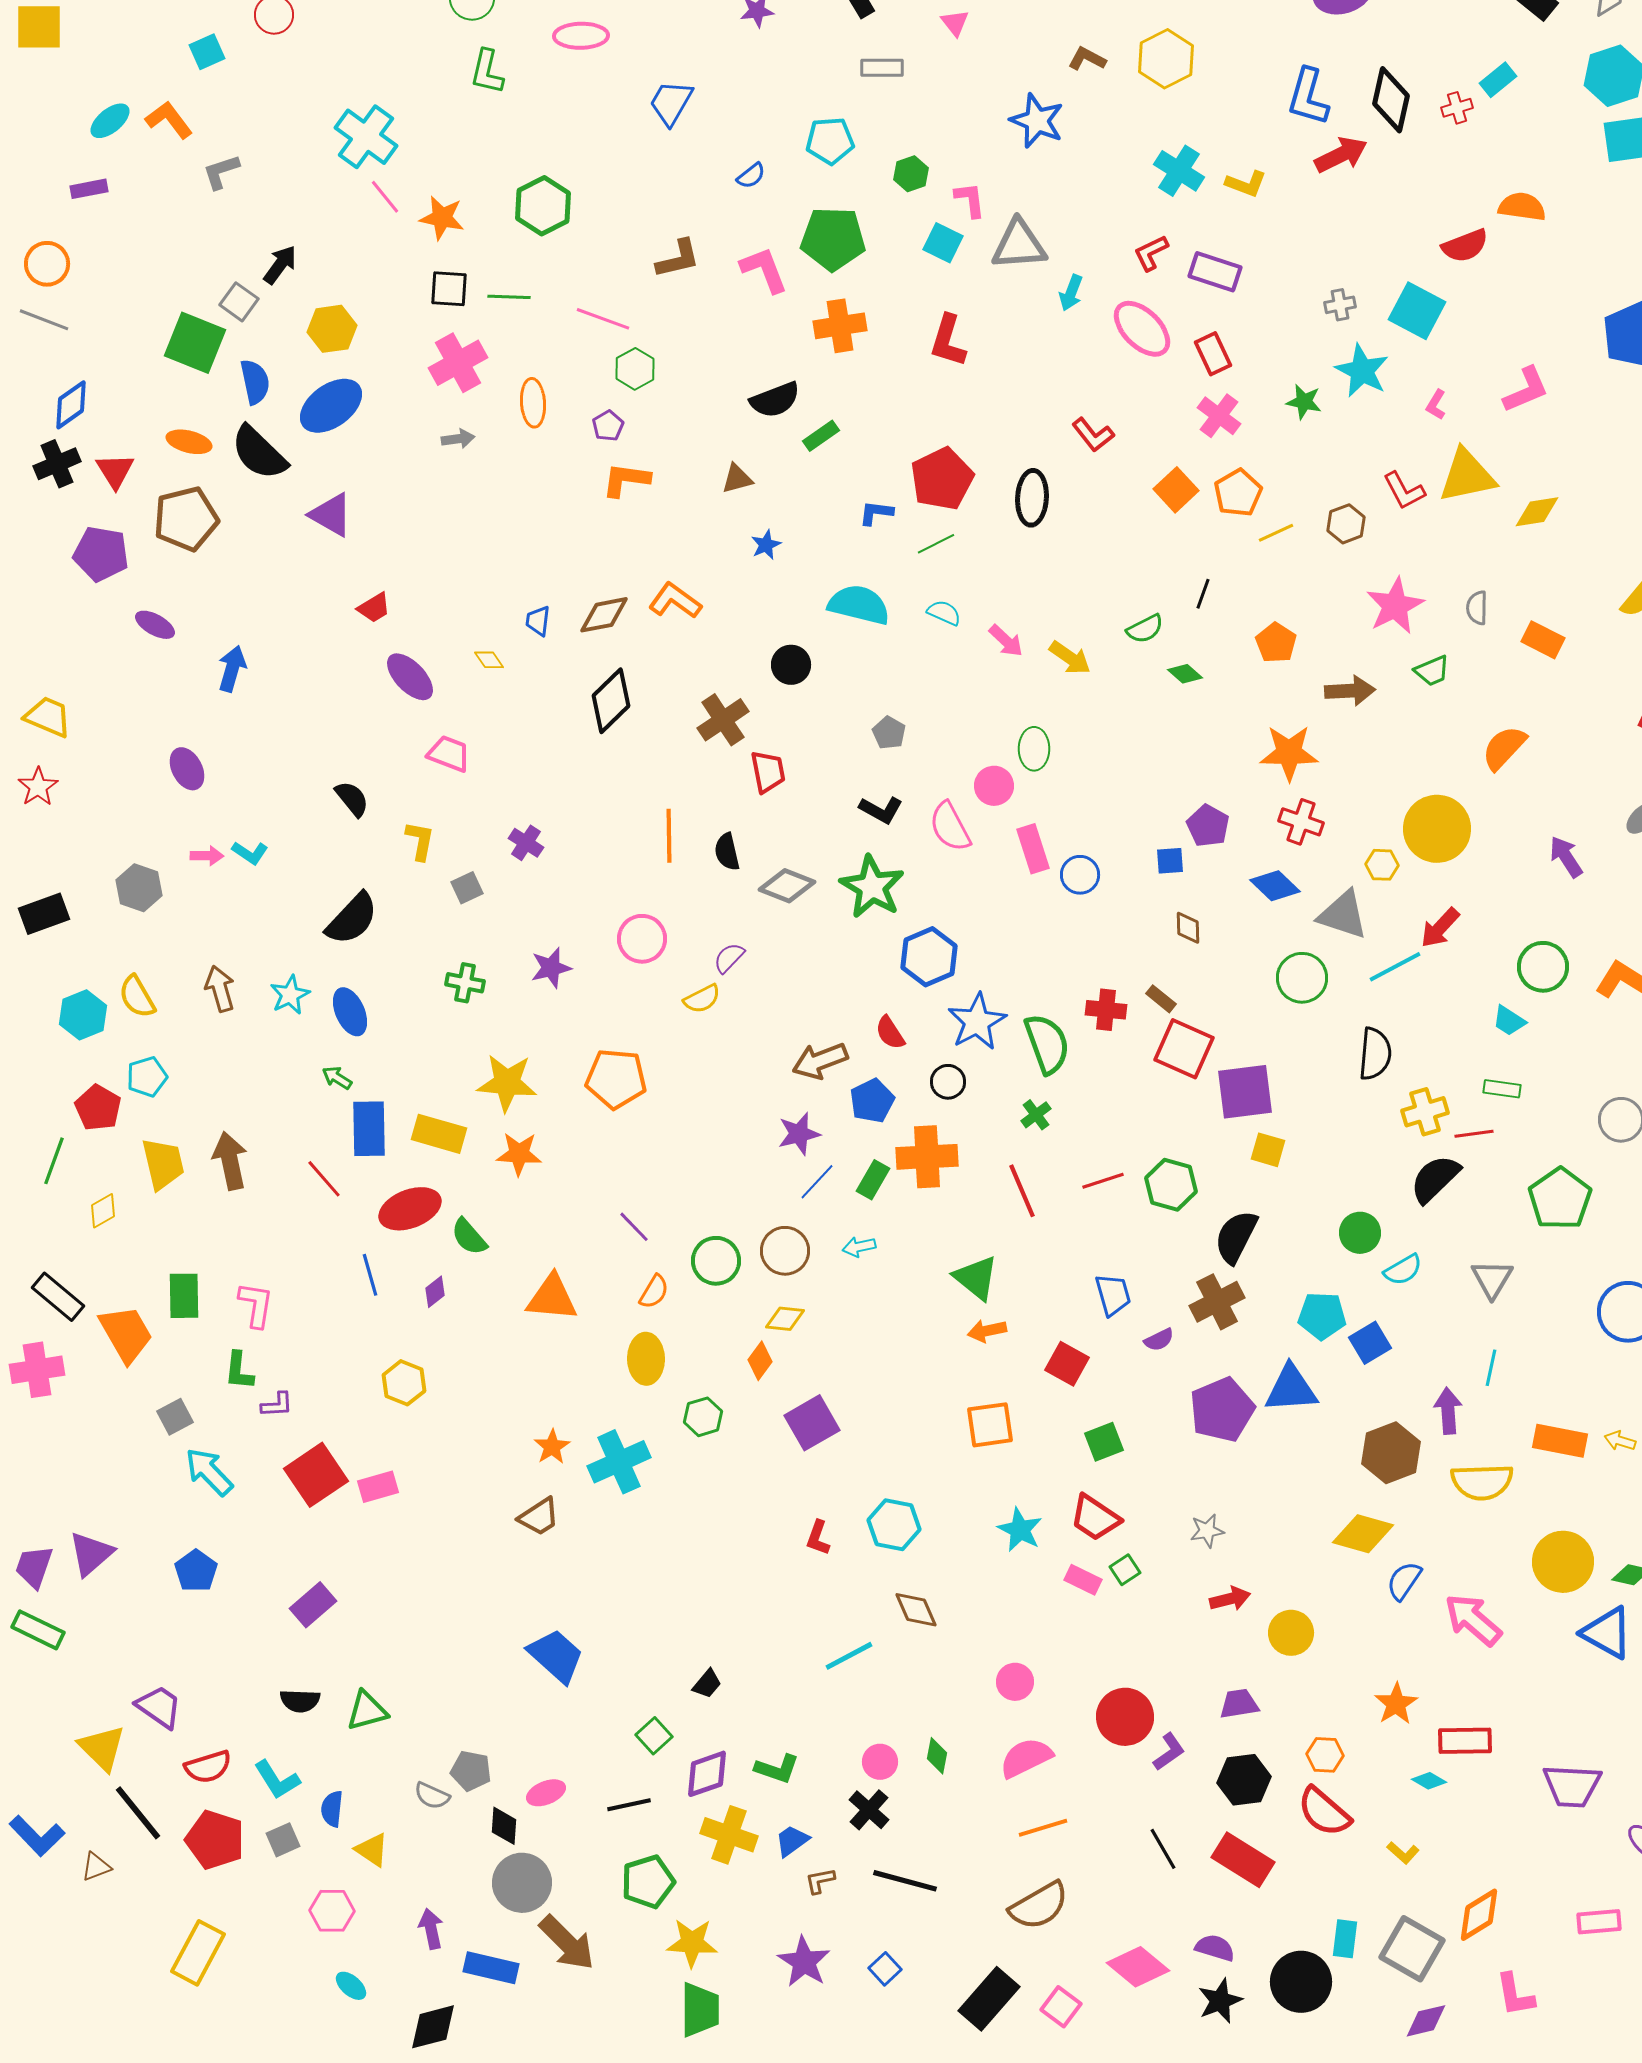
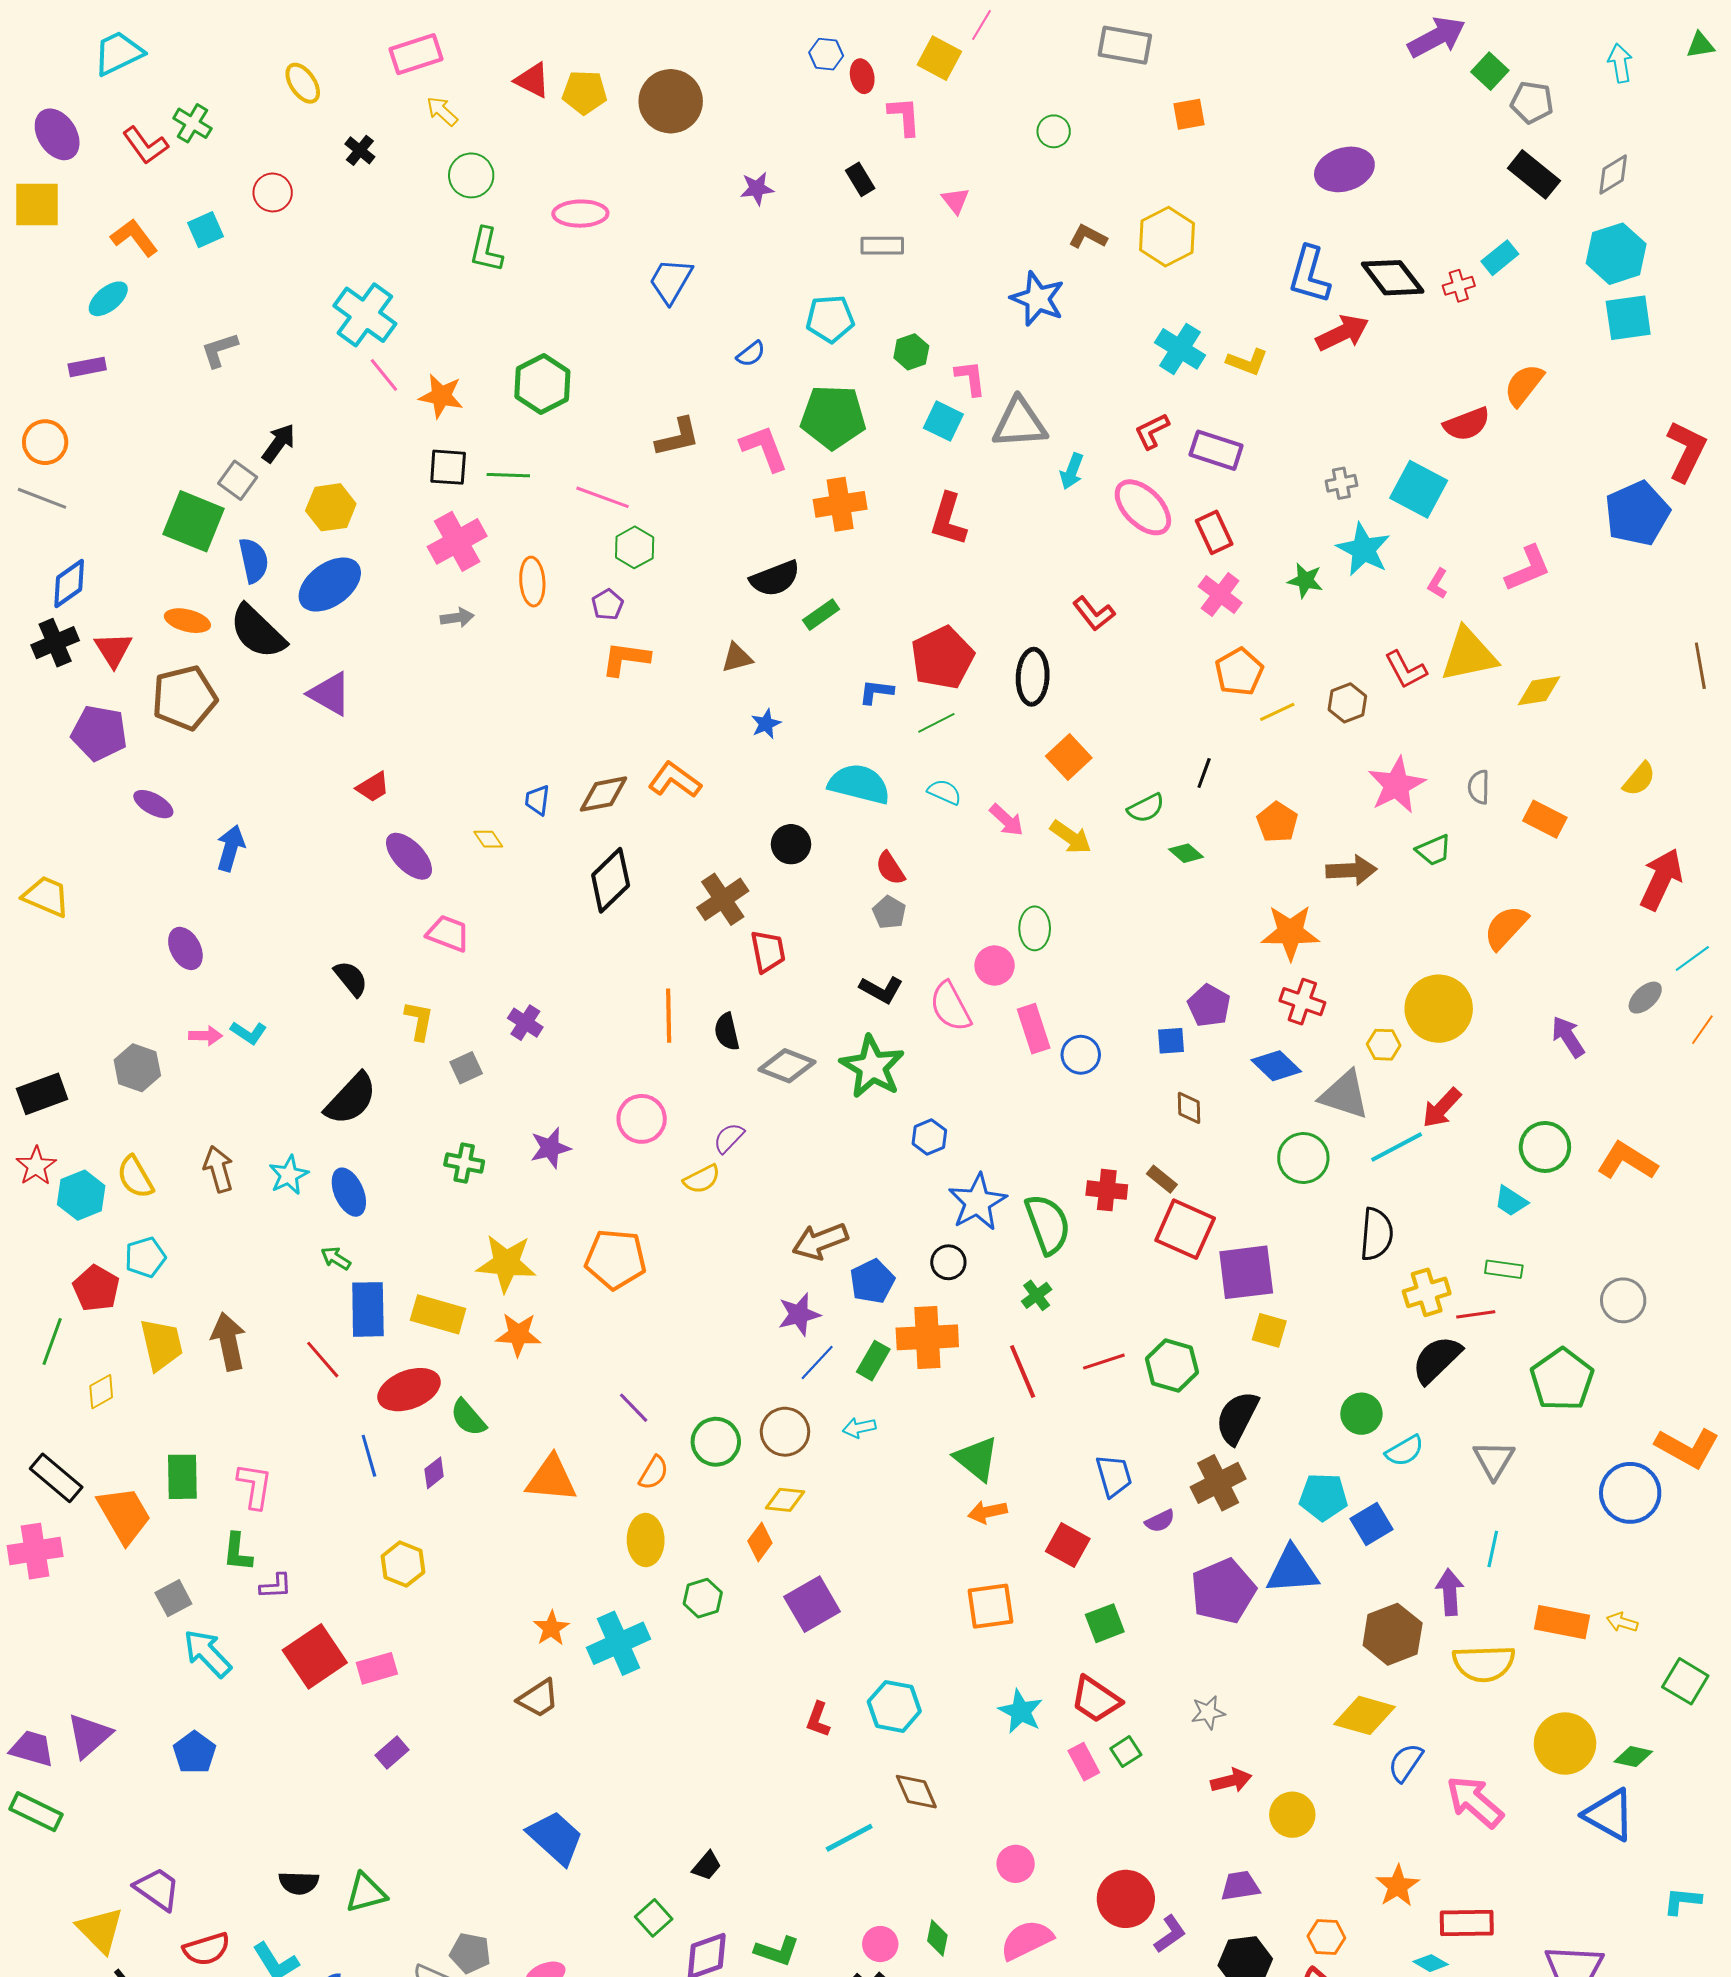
black diamond: (1391, 100) -> (1393, 278), turned -50
orange L-shape: (169, 120) -> (134, 238), moved
orange semicircle: (1522, 207) -> (1524, 385), turned -60
orange square: (1176, 490) -> (1069, 757), moved
red star: (38, 787) -> (36, 1166), moved
blue hexagon: (929, 957) -> (929, 1137), size x0.6
red semicircle: (890, 1033) -> (890, 868), moved
purple trapezoid: (34, 1567) -> (32, 1749), turned 87
pink rectangle: (1083, 1580) -> (1084, 1762), turned 36
purple rectangle: (313, 1605) -> (392, 1753), moved, size x0.7

